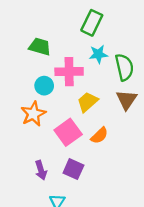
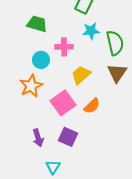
pink cross: (69, 72) -> (64, 47), size x0.7

